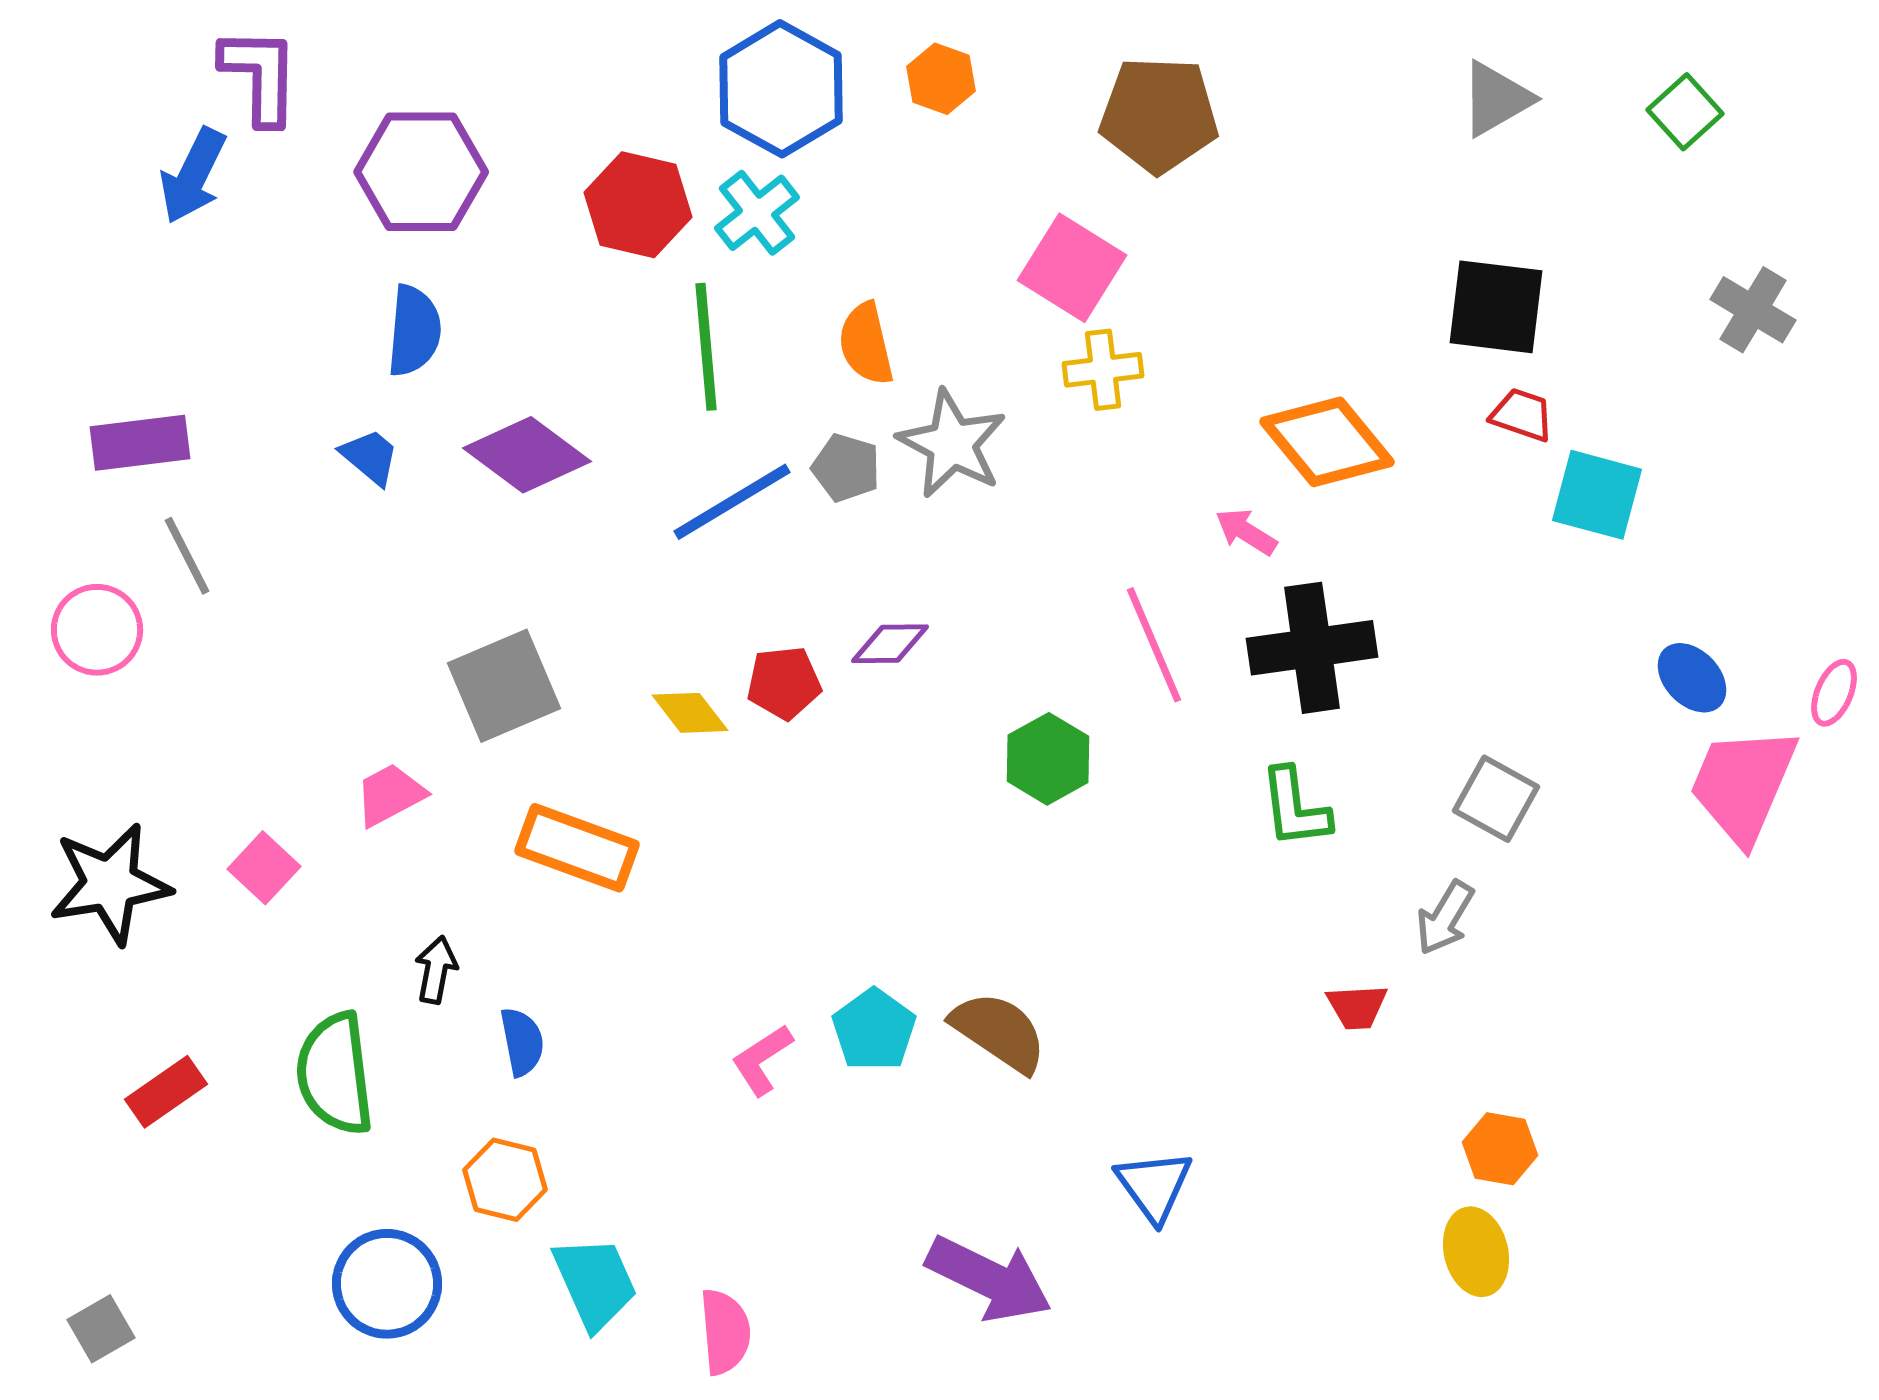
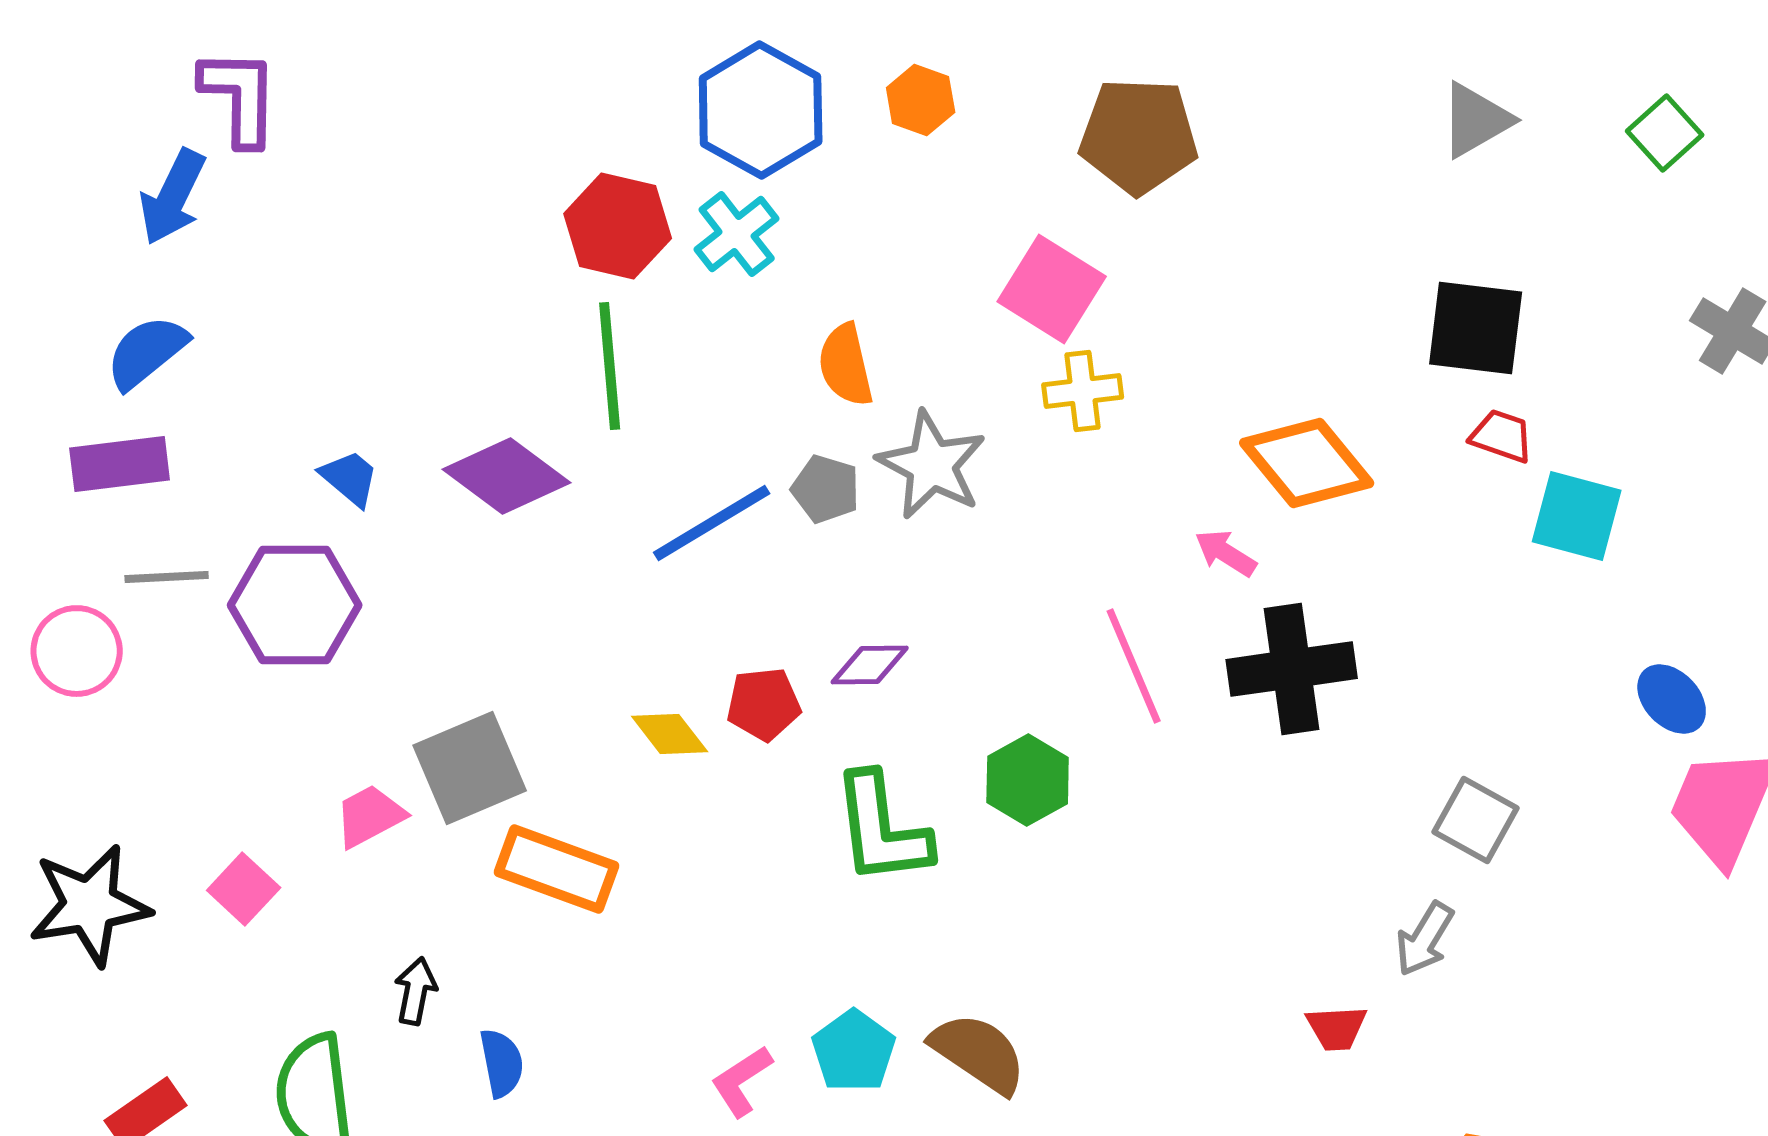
purple hexagon: (421, 172) -> (295, 605), moved
blue semicircle: (414, 331) -> (147, 352), moved, turned -134
green line: (706, 347) -> (610, 366), moved
gray line: (187, 556) -> (167, 577), turned -66
gray square: (504, 686) -> (470, 768), moved
green L-shape: (1295, 808) -> (882, 829), moved, size x1.4

